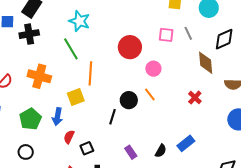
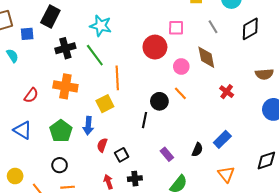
black cross: (29, 34) -> (65, 48), moved
pink square: (166, 35) -> (176, 28), moved
brown diamond: (206, 63) -> (206, 57), moved

